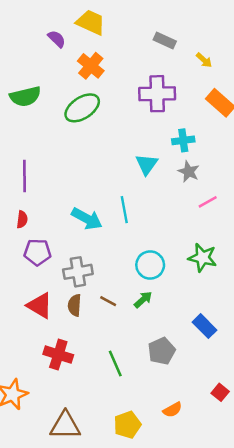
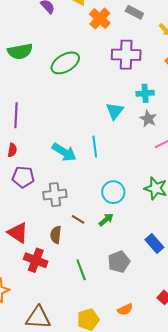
orange cross: (91, 66) -> (100, 19), moved
brown semicircle: (75, 305) -> (56, 235), moved
red triangle: (40, 306) -> (18, 233), moved

